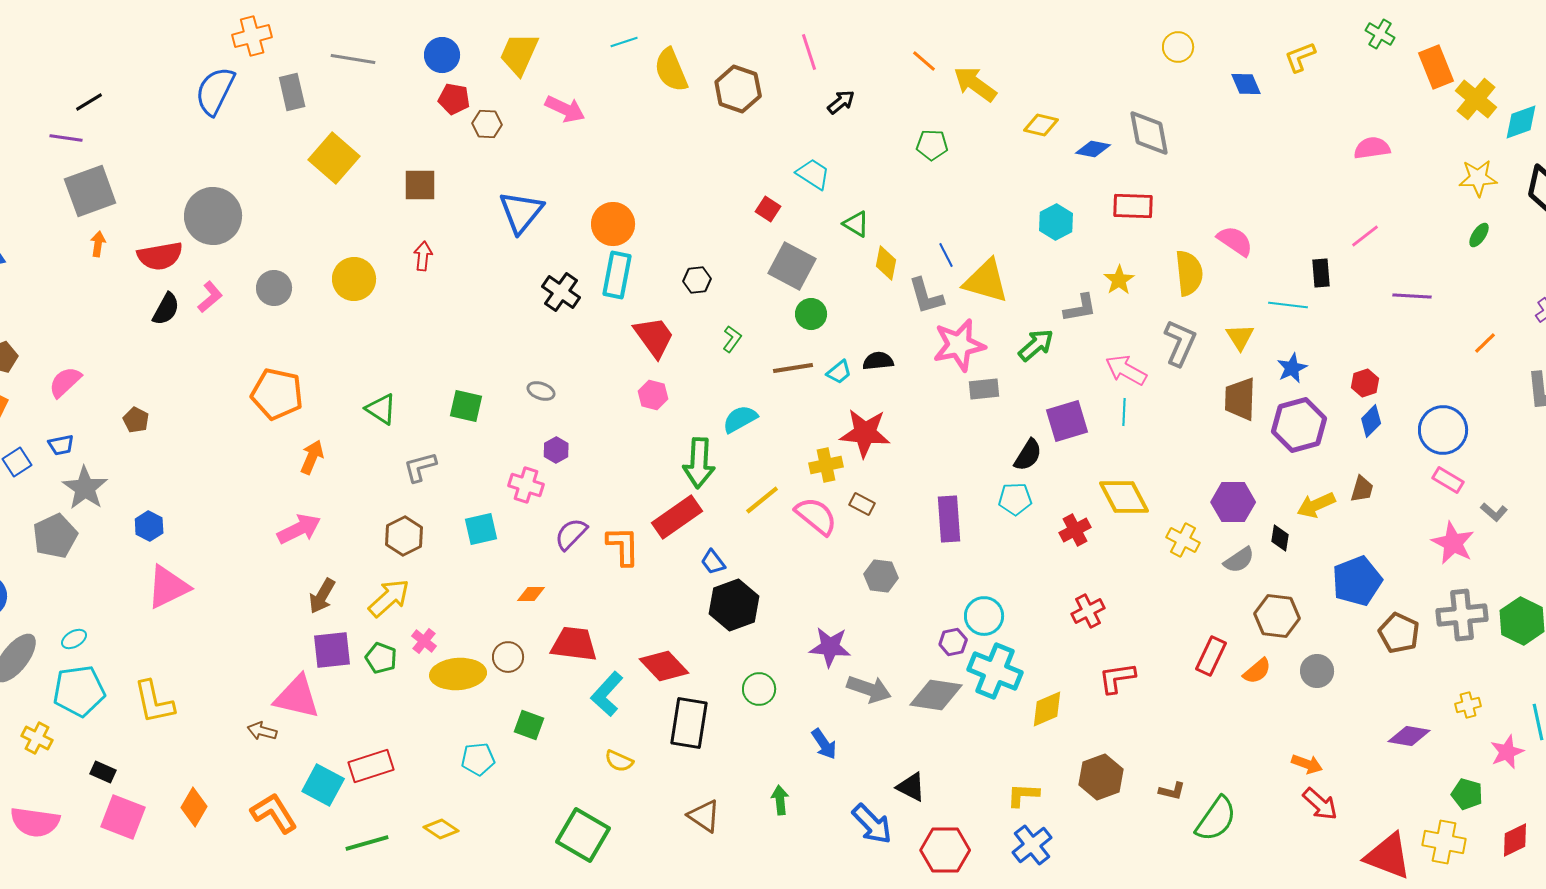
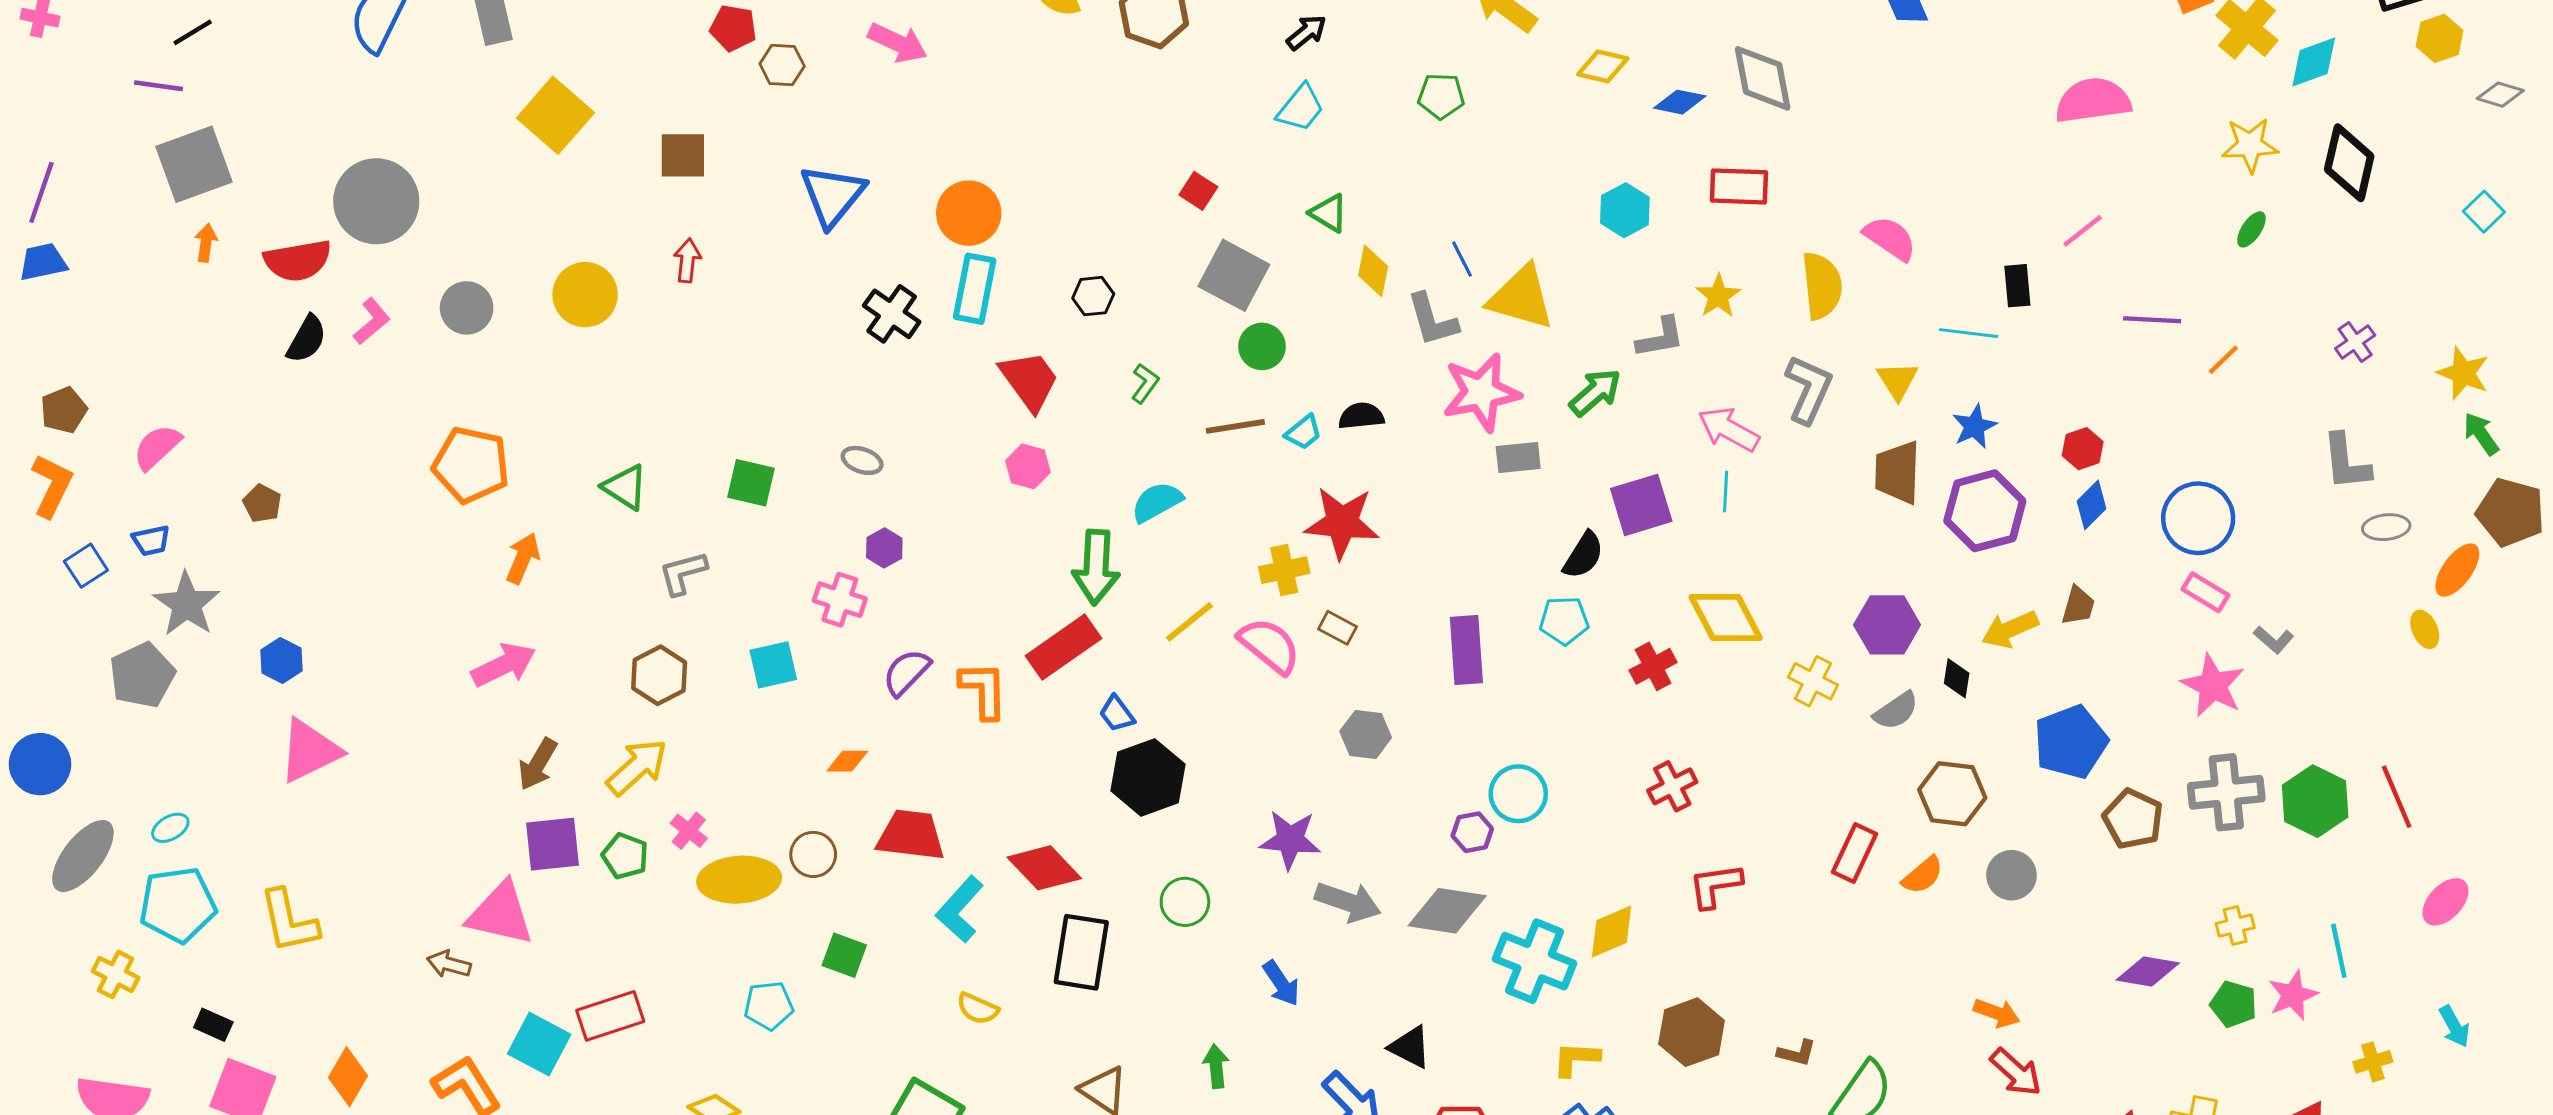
pink semicircle: (1372, 148) -> (2093, 101), size x1.4
cyan trapezoid: (813, 174) -> (1300, 108), moved, turned 96
orange line: (1485, 343) -> (2223, 360), moved
cyan cross: (995, 671) -> (1535, 961), moved
green pentagon: (1467, 794) -> (2234, 1004), moved

